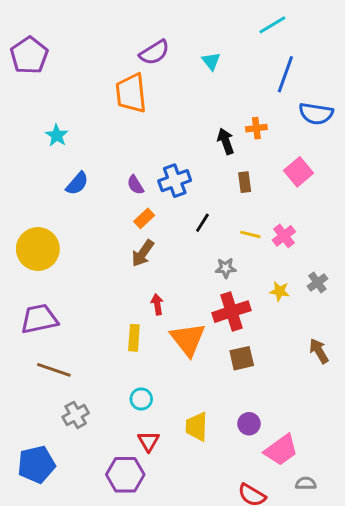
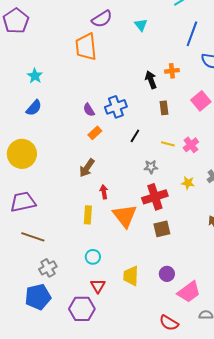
blue semicircle: (77, 183) -> (34, 108), moved
brown arrow: (143, 253) -> (87, 168), moved
blue pentagon: (36, 464) -> (38, 297), moved

